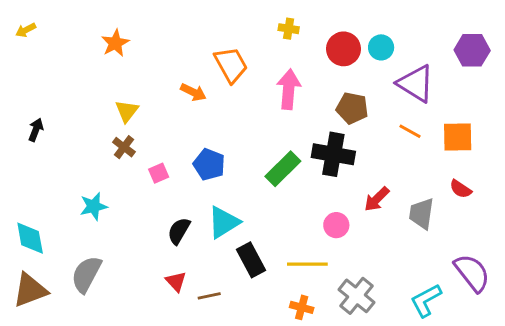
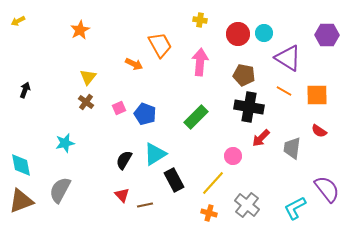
black cross: (333, 154) -> (249, 107), moved
pink square: (159, 173) -> (119, 108), moved
yellow line: (307, 264) -> (213, 183), turned -48

